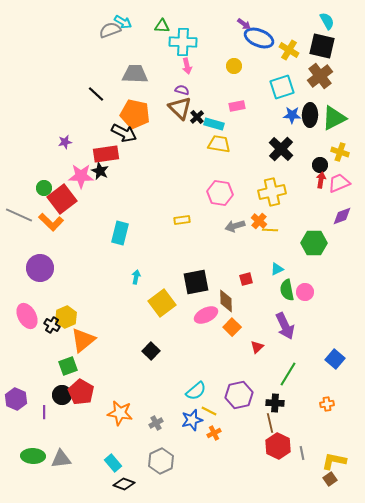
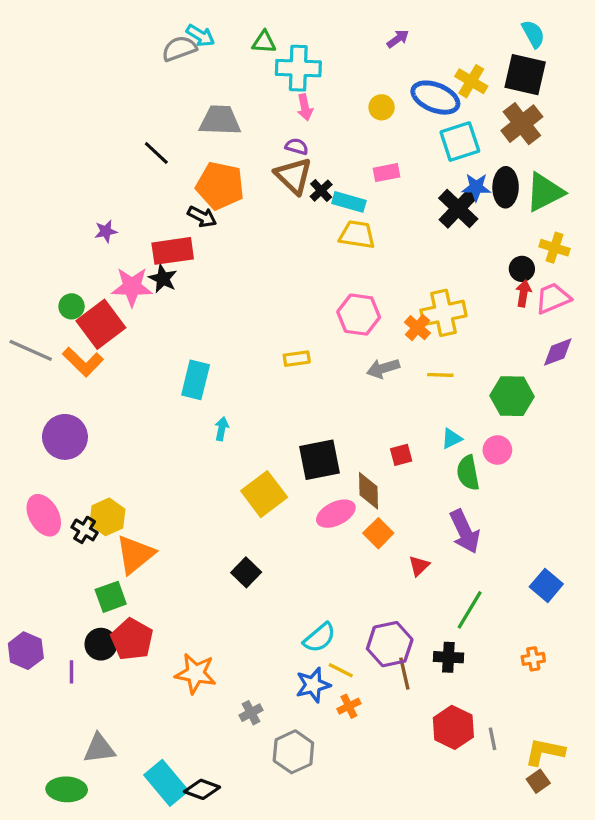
purple arrow: (244, 24) -> (398, 39), turned -72
blue ellipse: (259, 38) -> (435, 98), moved
black arrow: (124, 133) -> (202, 217), size x0.7
black cross: (281, 149) -> (458, 208), moved
orange cross: (259, 221) -> (417, 328), moved
cyan arrow: (136, 277) -> (222, 429), moved
pink circle: (305, 292) -> (497, 450), moved
gray cross: (156, 423) -> (251, 713), moved
brown line: (270, 423) -> (404, 674), moved
green ellipse: (33, 456) -> (67, 789), moved
gray hexagon: (161, 461) -> (293, 752), moved
cyan rectangle: (113, 463) -> (166, 783), moved, size x1.5

